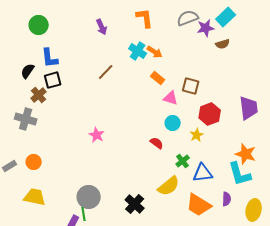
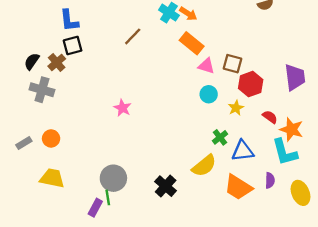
black semicircle: (28, 71) -> (32, 61), moved
orange rectangle: (158, 78) -> (192, 43), size x1.5
brown square: (191, 86) -> (232, 64), moved
red semicircle: (157, 143) -> (270, 117), moved
yellow ellipse: (254, 210) -> (301, 193), turned -35

